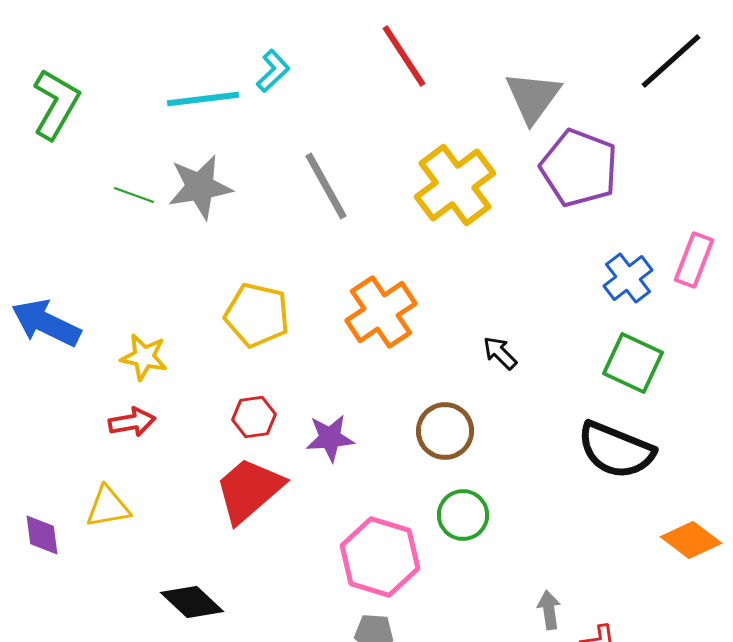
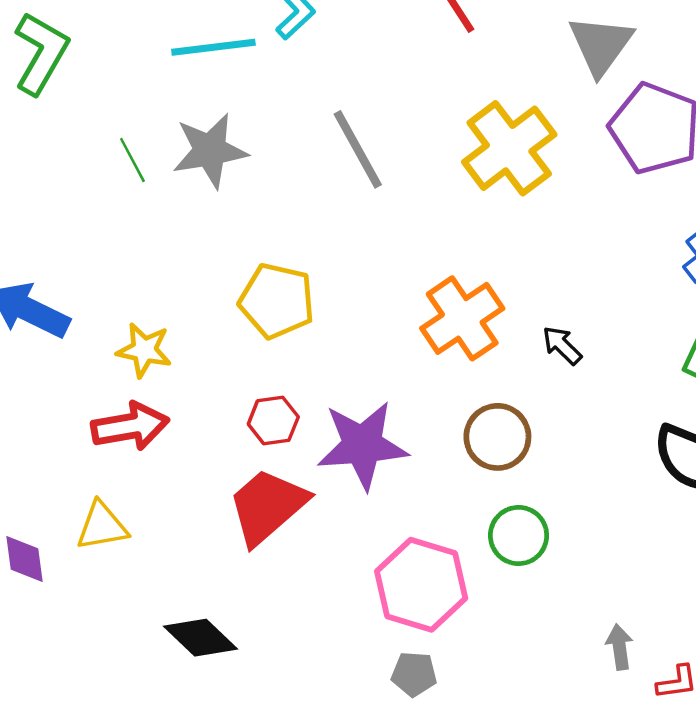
green line: (134, 195) -> (132, 160), turned 42
orange cross: (381, 312) -> (462, 318), moved
red arrow: (132, 422) -> (130, 426), size x1.4
purple star: (330, 438) -> (362, 445), size x1.6

